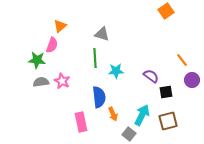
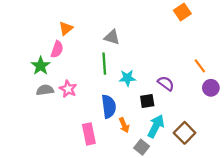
green star: (37, 60) -> (41, 66), turned 30
black square: (166, 92) -> (147, 101), moved
brown square: (168, 121) -> (185, 133), turned -30

